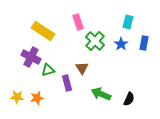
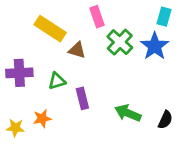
blue star: (121, 44) -> (155, 46), size x1.5
purple cross: (31, 57) -> (19, 73), moved, turned -30
brown triangle: (82, 68) -> (77, 50), moved, turned -40
yellow star: (17, 97) -> (15, 128), moved

